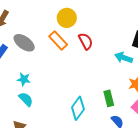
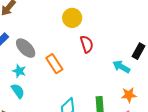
orange rectangle: (58, 40) -> (54, 64), moved
gray ellipse: (24, 43) -> (26, 48), moved

